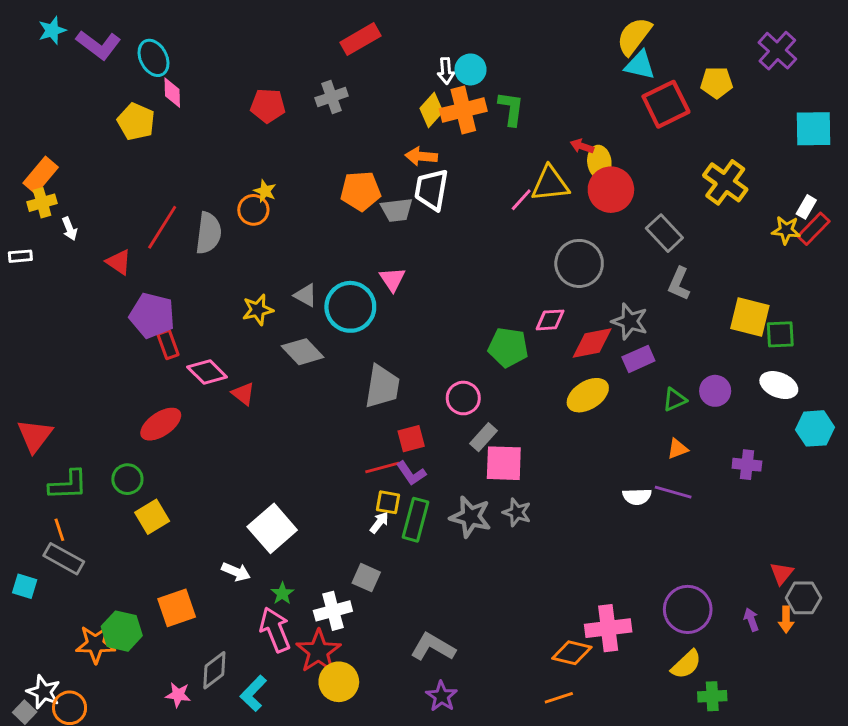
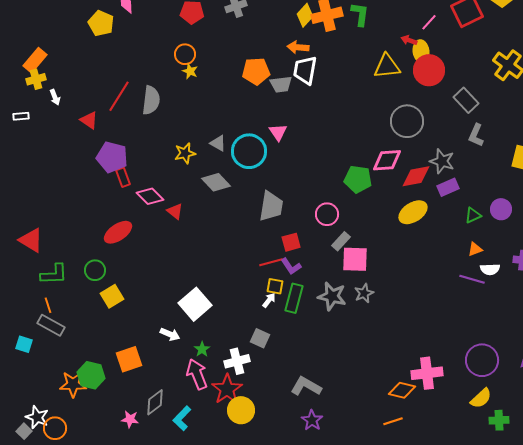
pink line: (521, 200) -> (429, 22), moved
orange circle: (253, 210) -> (185, 54), moved
pink diamond: (550, 320) -> (387, 160), size x1.4
red triangle: (35, 436) -> (31, 240), turned -36
white semicircle: (637, 496) -> (490, 269), moved
gray star: (517, 512) -> (364, 293), turned 30

